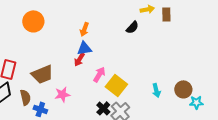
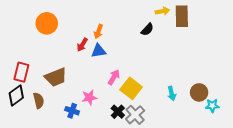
brown rectangle: (166, 14) -> (182, 16), size x1.5
red arrow: (79, 59) -> (82, 45), moved
pink star: (62, 94) -> (89, 98), moved
blue cross: (40, 109) -> (72, 111), moved

